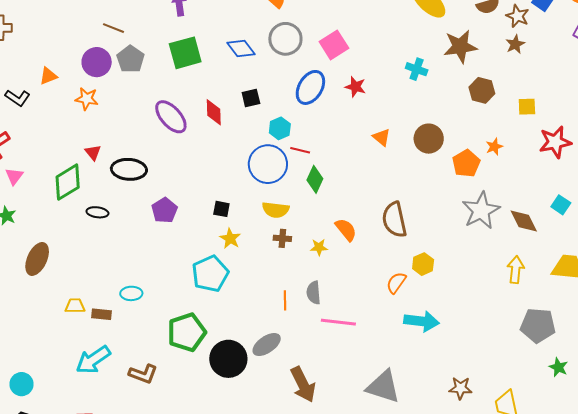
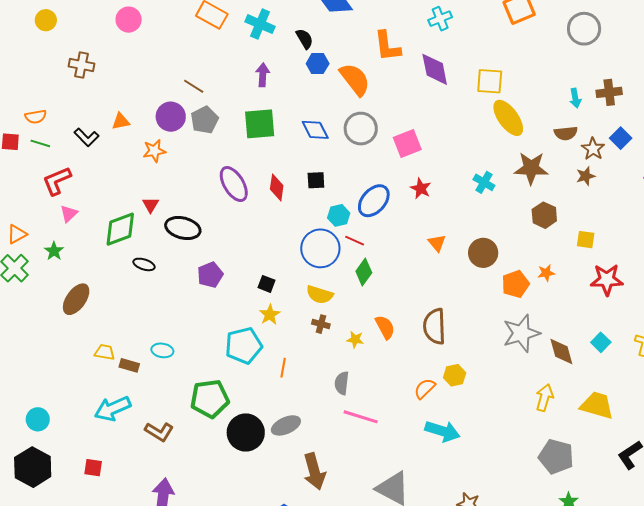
blue ellipse: (310, 87) -> (374, 201), moved
orange star: (87, 99) -> (154, 151), turned -30
orange line: (285, 300) -> (283, 368), moved

